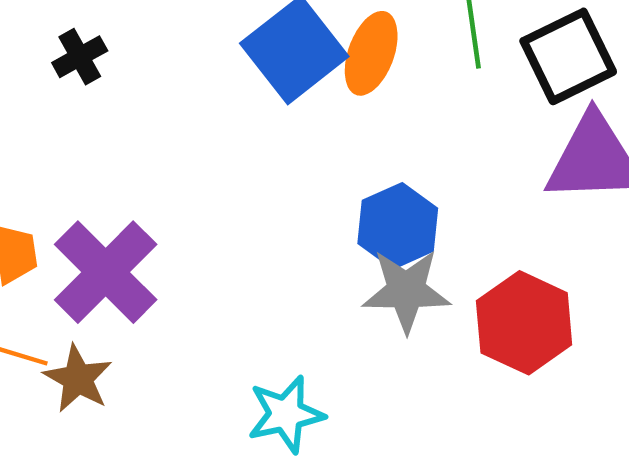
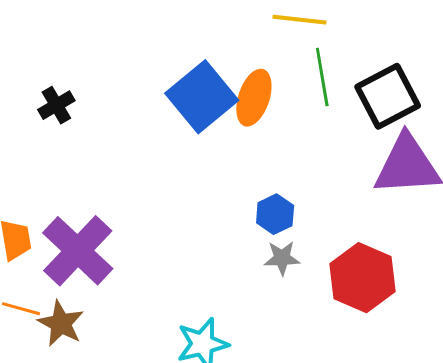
blue hexagon: (398, 226) -> (275, 214), size x0.7
gray star: (406, 291) -> (282, 258), size x0.6

